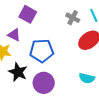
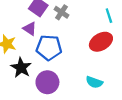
gray cross: (73, 18) -> (61, 12), moved
purple triangle: (14, 35) -> (30, 29), moved

